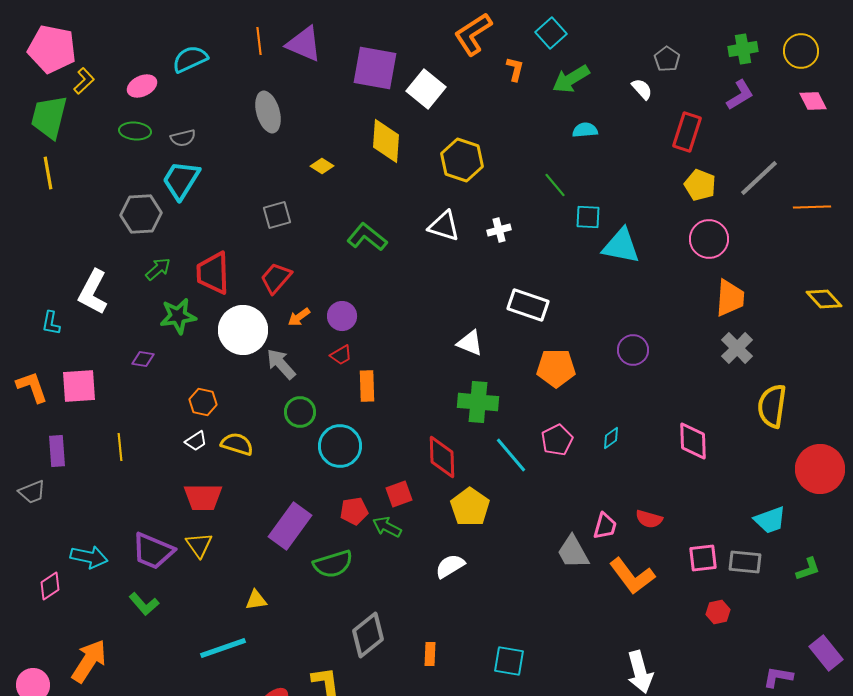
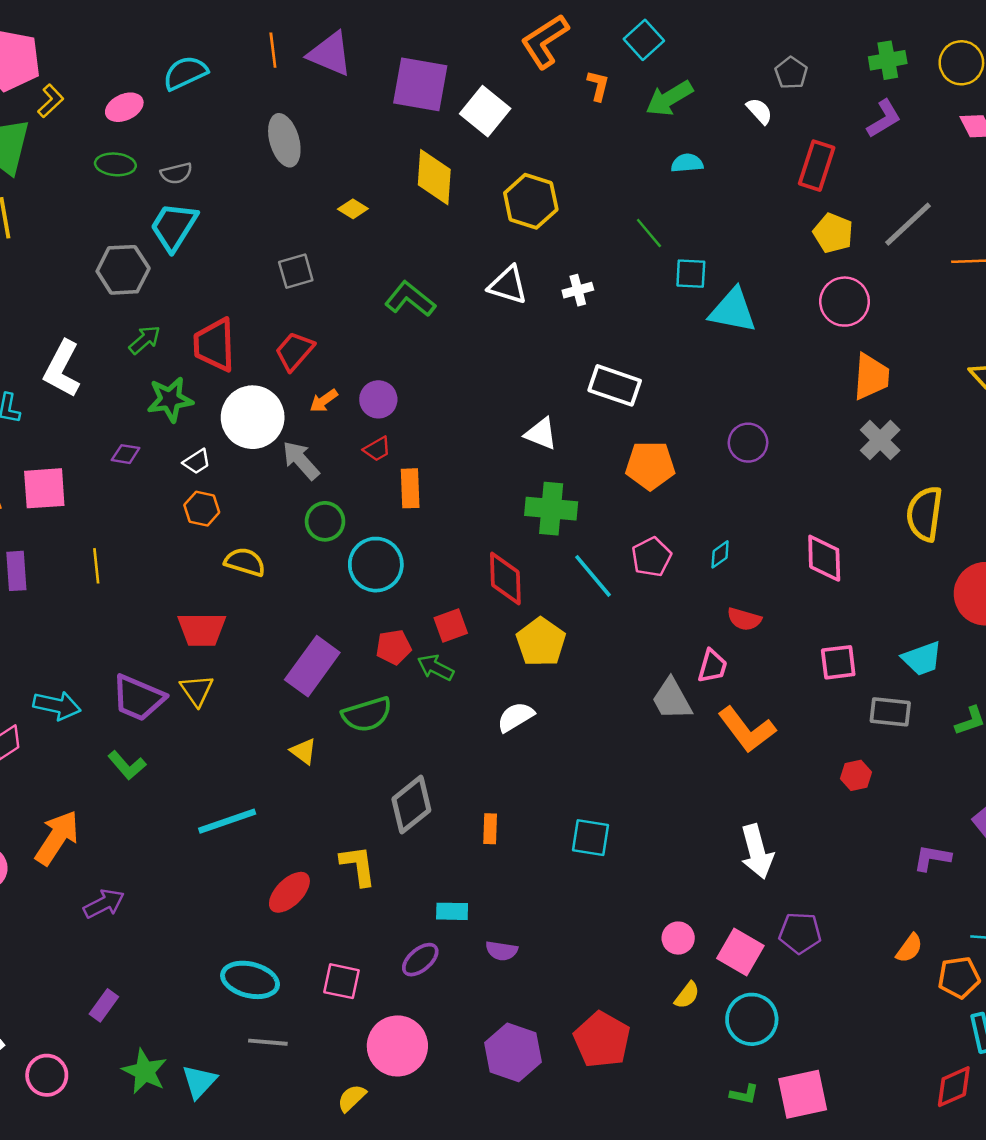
white trapezoid: (196, 441) -> (197, 462), moved
red semicircle: (649, 519) -> (744, 619), moved
pink square: (703, 558) -> (838, 662), moved
yellow triangle: (256, 600) -> (303, 751), moved, turned 45

